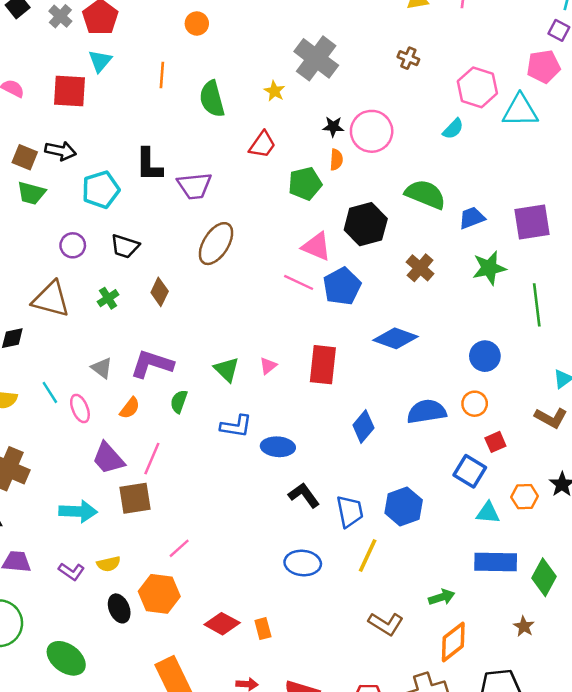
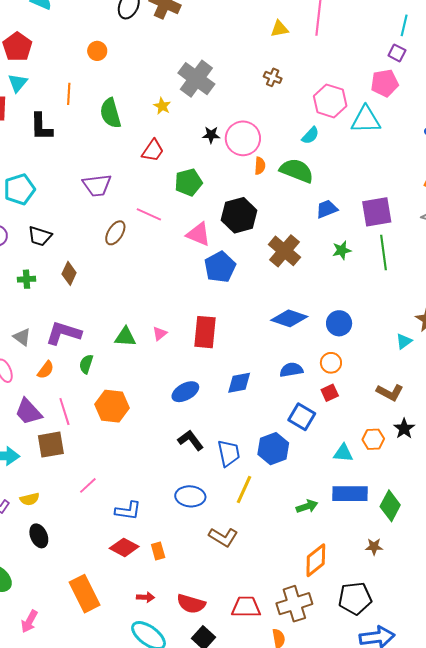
orange semicircle: (336, 160) -> (260, 166), moved
black L-shape: (149, 165) -> (41, 127), moved
green semicircle: (425, 194) -> (297, 171), moved
brown ellipse: (216, 244) -> (115, 233), size x0.7
brown cross: (420, 268) -> (284, 251), size x1.4
green star: (489, 268) -> (342, 250), size x0.7
pink line: (299, 282) -> (149, 214), moved
green cross: (108, 298) -> (26, 279), turned 30
green line: (537, 305) -> (384, 252), moved
blue diamond: (396, 338) -> (289, 318), moved
green triangle: (227, 369) -> (125, 337), turned -40
blue semicircle: (427, 412) -> (291, 370), size x0.7
brown L-shape: (551, 418) -> (390, 392), moved
blue L-shape: (236, 426) -> (128, 511), moved
blue diamond: (363, 427) -> (239, 383), turned 40
red square: (495, 442) -> (330, 393), moved
blue ellipse: (278, 447) -> (185, 392), moved, turned -32
pink line: (152, 459) -> (64, 411), turned -40
blue square: (470, 471) -> (302, 417), moved
orange hexagon: (159, 594) -> (112, 406), moved
green arrow: (442, 597) -> (307, 506), moved
brown L-shape: (386, 624) -> (223, 537), moved
brown star: (524, 626) -> (374, 547), turned -30

